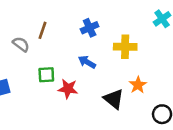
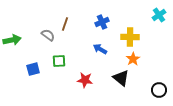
green square: (46, 75) -> (59, 61), moved
orange star: (138, 85) -> (133, 59), moved
red star: (68, 89) -> (85, 80), moved

